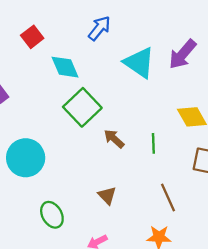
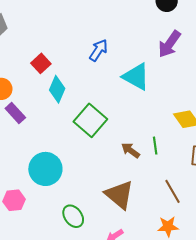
purple arrow: (183, 54) -> (169, 44), moved
cyan diamond: (65, 67) -> (57, 89), moved, turned 52
brown arrow: (114, 139) -> (131, 150), moved
brown triangle: (107, 195) -> (119, 195), size x1.8

